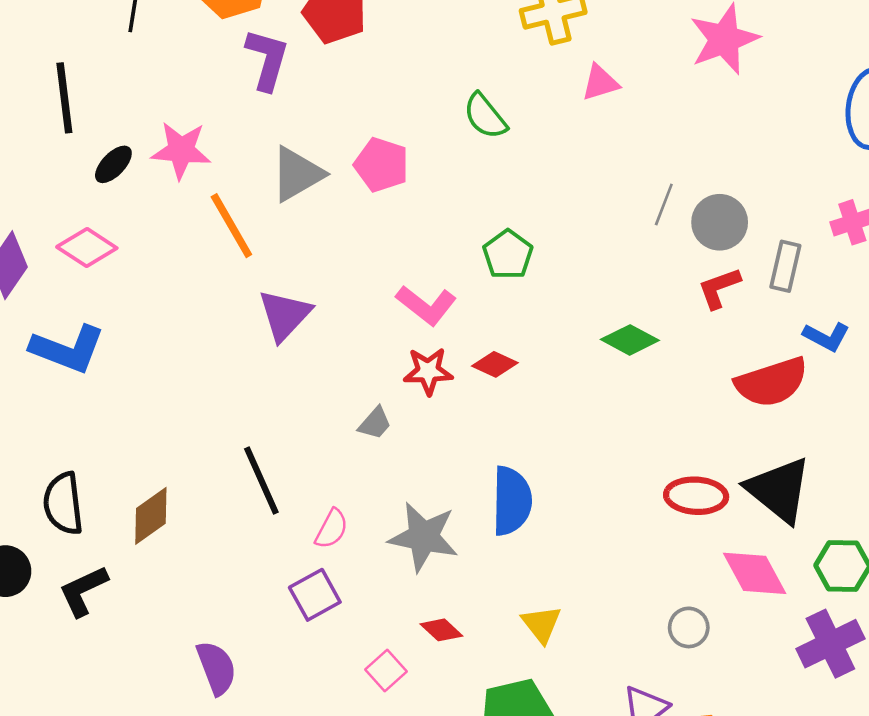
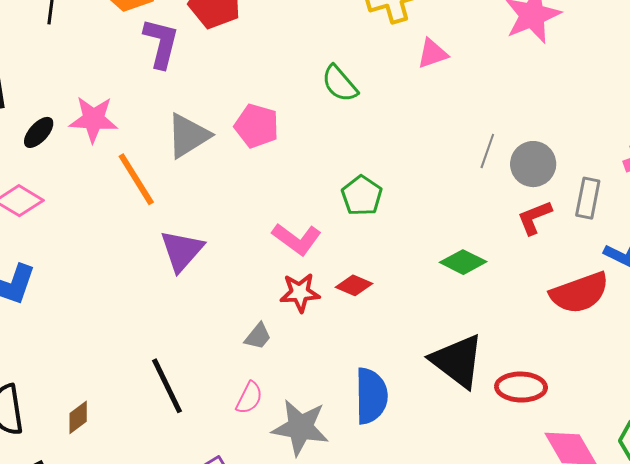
black triangle: (779, 490) -> (457, 361), moved
brown diamond: (151, 516) -> (78, 417), size x0.7
pink semicircle: (332, 529) -> (249, 398), moved

